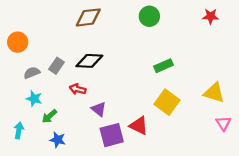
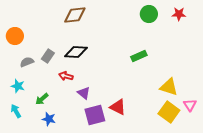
green circle: (149, 16) -> (149, 14), moved
yellow triangle: (214, 93) -> (169, 87), moved
cyan star: (34, 99) -> (18, 86), moved
yellow square: (167, 102) -> (169, 112), moved
cyan arrow: (19, 130) -> (16, 111), turned -40

